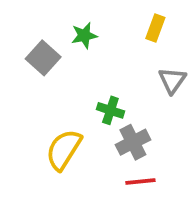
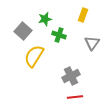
green cross: (110, 110) -> (59, 35), moved
yellow semicircle: (64, 150) -> (34, 56), moved

